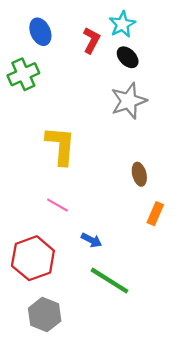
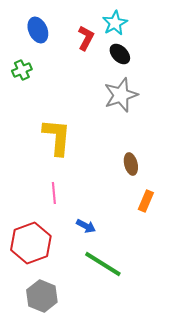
green cross: (23, 74) -> (22, 70), size x0.7
pink line: (57, 205) -> (54, 193), turned 55

